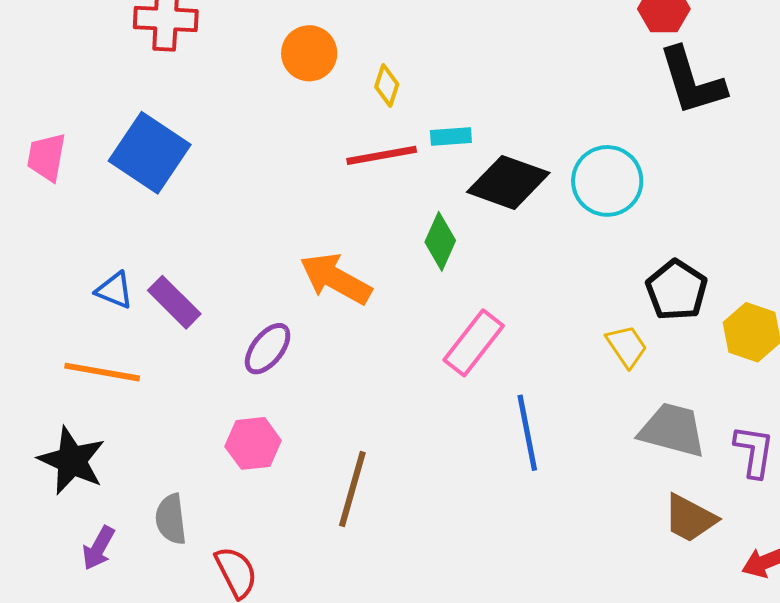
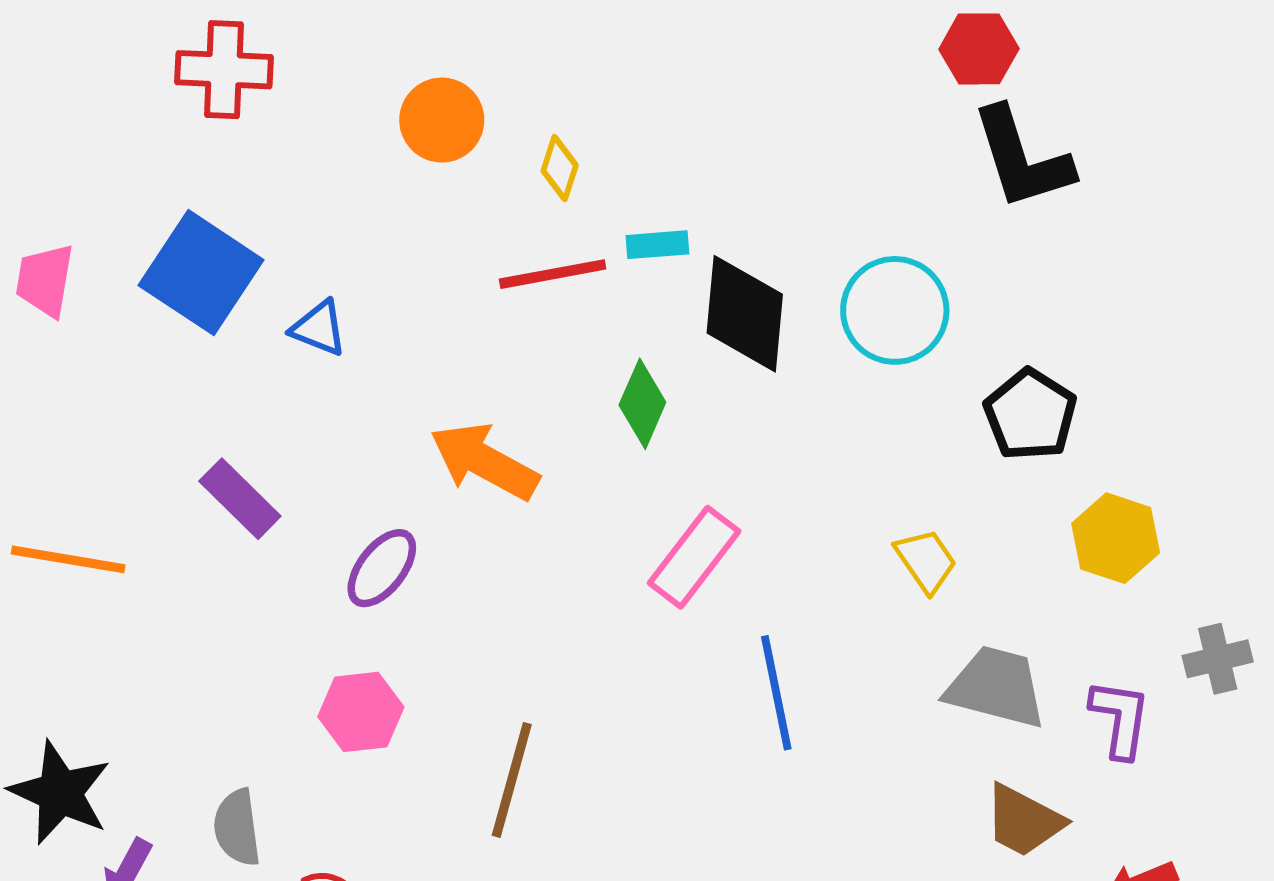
black diamond: (508, 182) -> (745, 314), turned 76
blue triangle: (114, 290) -> (319, 328), moved
black pentagon: (677, 290) -> (1030, 415), moved
orange line: (102, 372) -> (68, 559), moved
black star: (72, 461) -> (60, 793), moved

